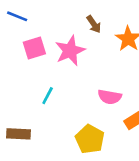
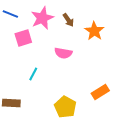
pink star: (70, 51) -> (42, 18), moved
pink semicircle: (110, 97) -> (63, 53), moved

